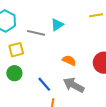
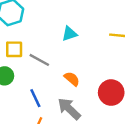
gray line: (36, 33) -> (39, 60), moved

